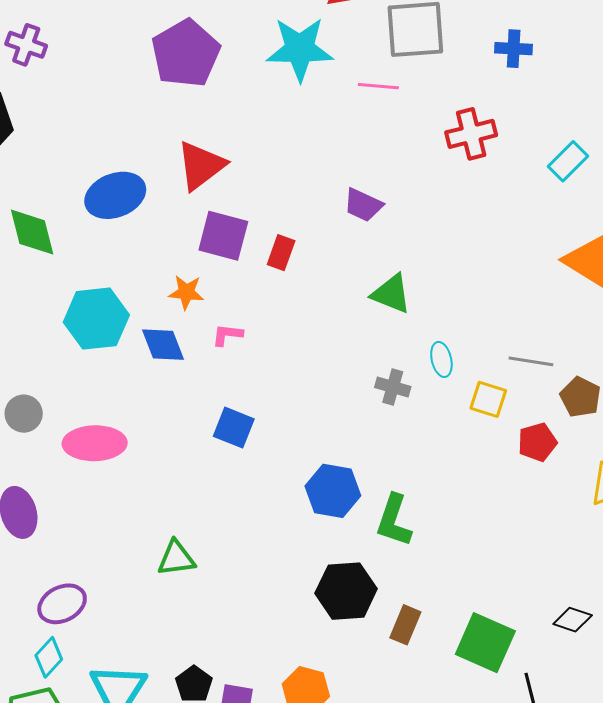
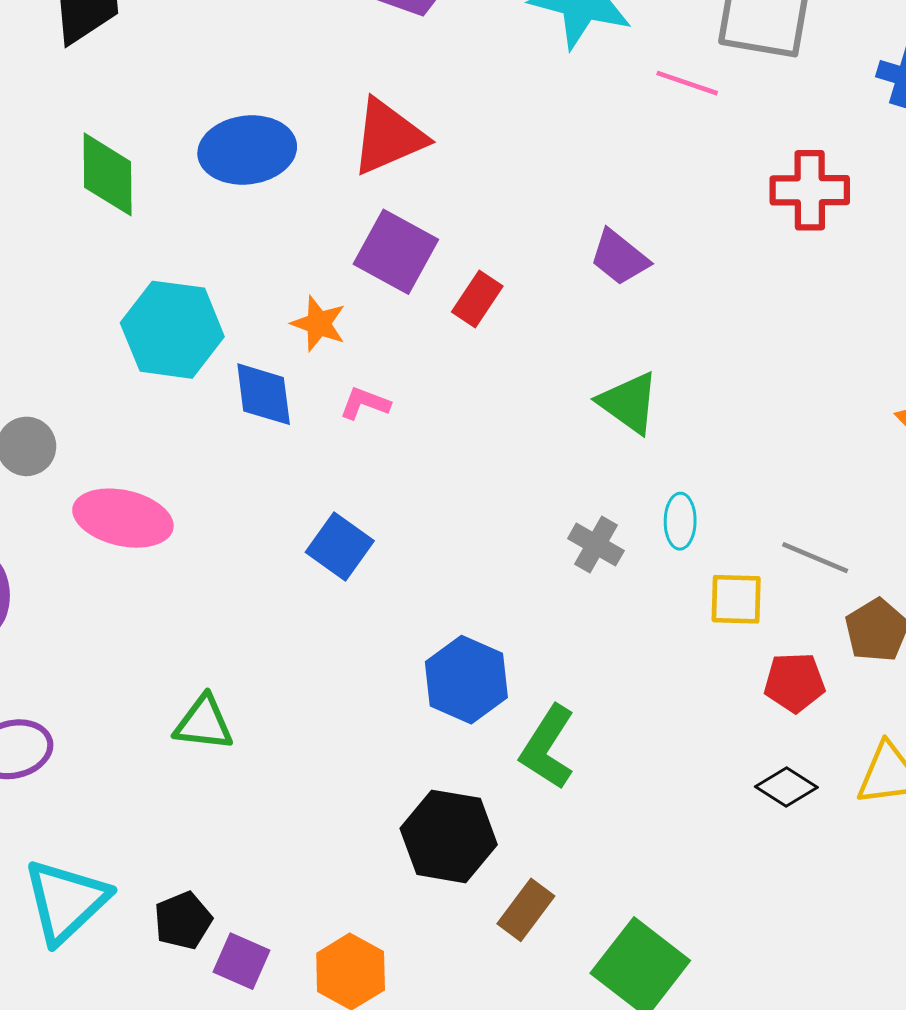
yellow square: (488, 399) -> (736, 599), turned -30
black diamond: (573, 620) -> (786, 787), moved

